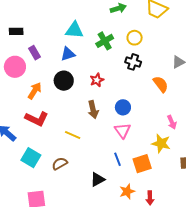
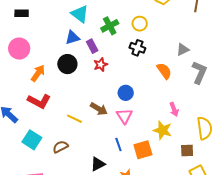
cyan triangle: (74, 30) -> (80, 14), turned 30
purple rectangle: (35, 53) -> (92, 46), moved
brown arrow: (93, 110) -> (99, 109), moved, turned -48

